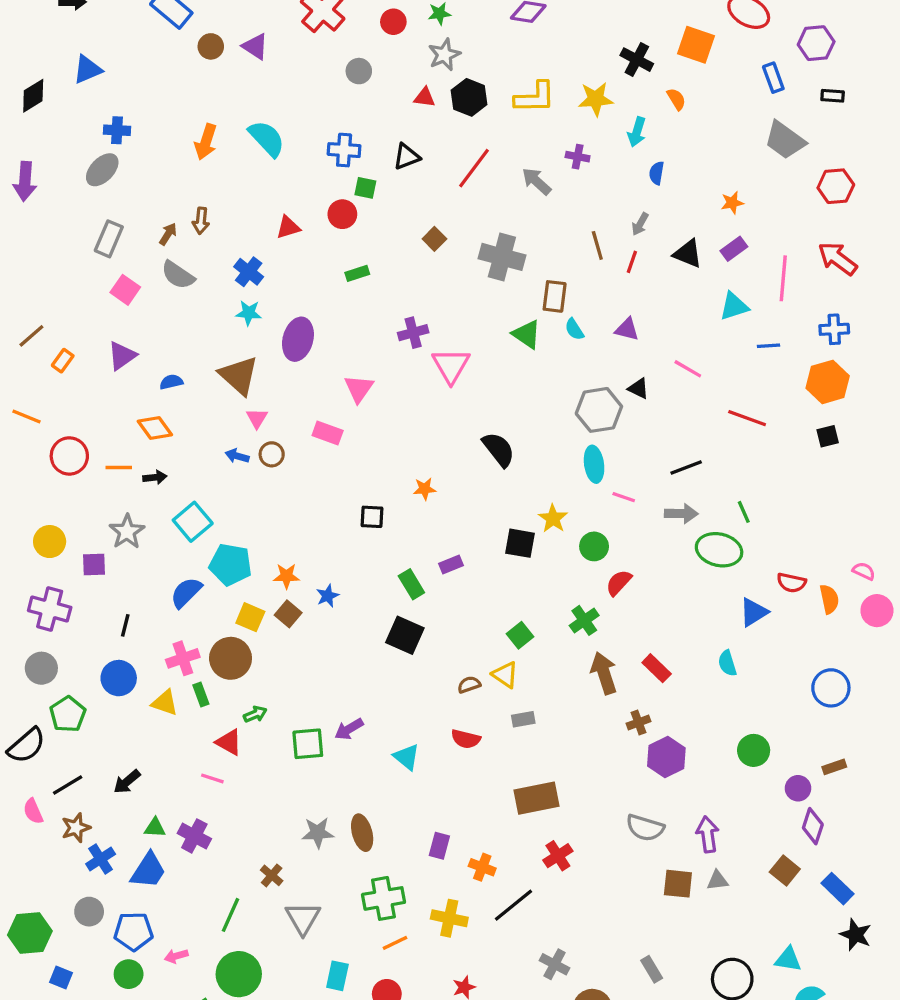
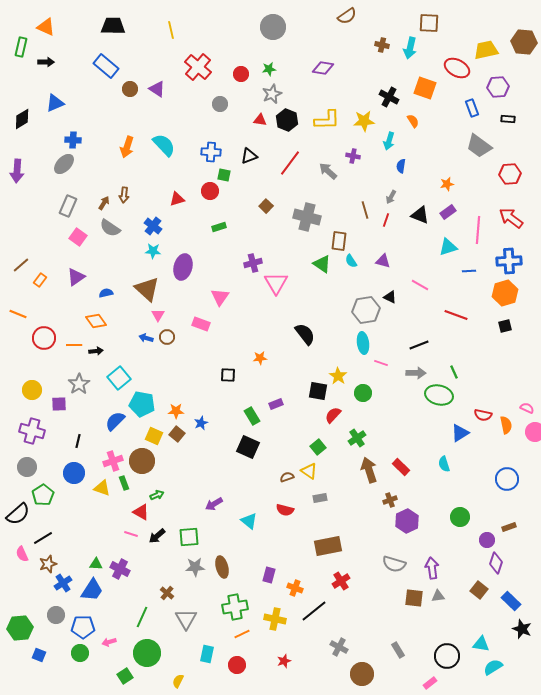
blue cross: (834, 329) -> (509, 261), size x1.4
red semicircle: (619, 583) -> (333, 415), moved
green square: (308, 744) -> (189, 537), moved
black arrow: (127, 782) -> (157, 536), moved

